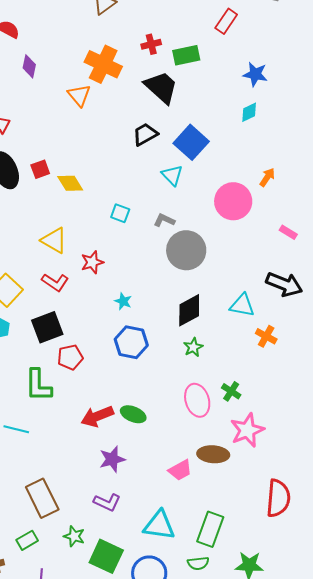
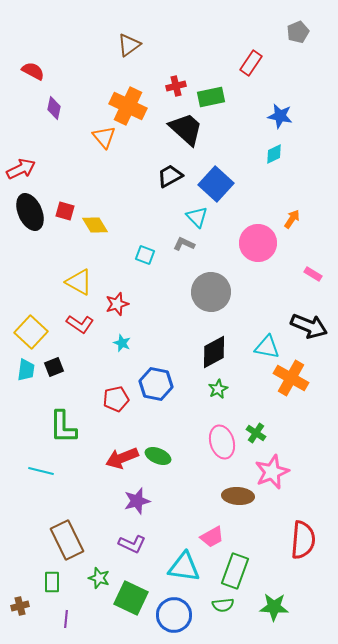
red square: (40, 169) -> (65, 211), turned 36
gray L-shape: (164, 220) -> (184, 244), moved
cyan star: (123, 301) -> (122, 343), moved
black square: (47, 327) -> (54, 367), moved, size x0.6
orange cross: (266, 336) -> (291, 378), size x1.6
red pentagon: (70, 357) -> (116, 399), moved
pink trapezoid: (180, 470) -> (212, 537), moved
green rectangle: (27, 540) -> (52, 582), turned -60

